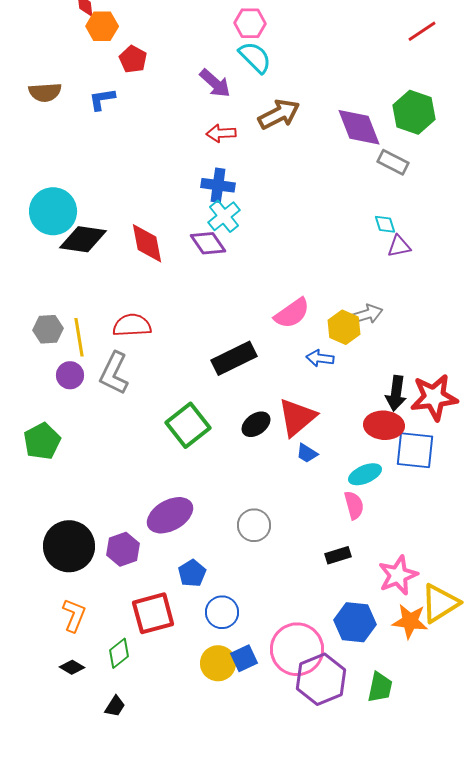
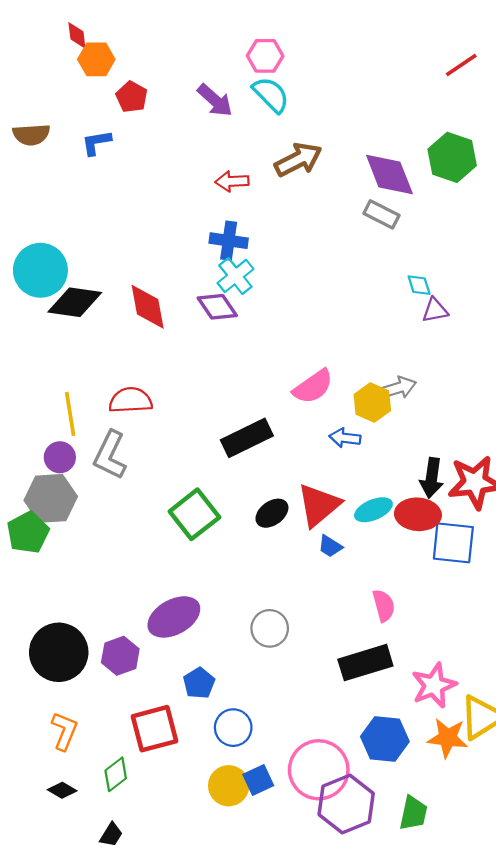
purple arrow: (215, 83) -> (215, 100), moved
gray rectangle: (393, 162) -> (381, 214), moved
gray hexagon: (48, 329) -> (51, 498), moved, size x1.5
cyan ellipse: (365, 474) -> (373, 510), moved
black rectangle: (338, 555) -> (365, 663), size x1.8

